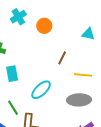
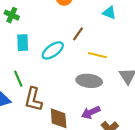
cyan ellipse: (41, 90) -> (53, 50), moved

